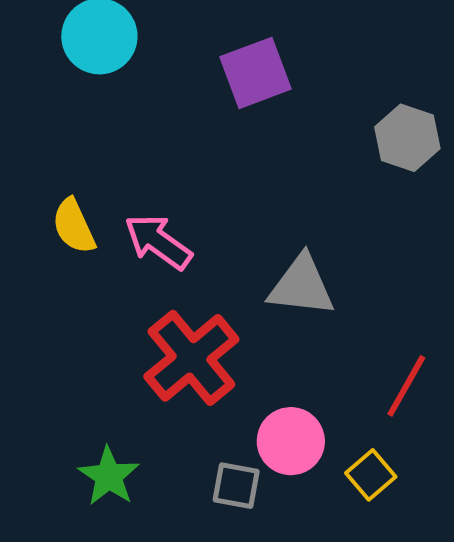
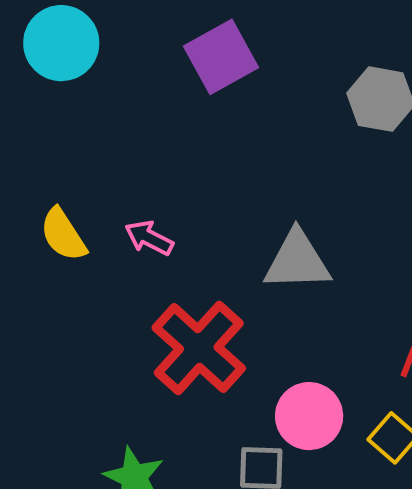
pink arrow: (158, 242) -> (149, 238), size x0.7

